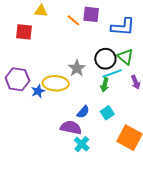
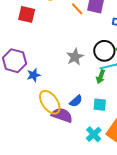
yellow ellipse: (56, 83) -> (50, 102), moved, turned 45
cyan square: (107, 113) -> (100, 105), turned 32
cyan cross: (82, 144) -> (94, 134), moved

